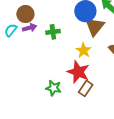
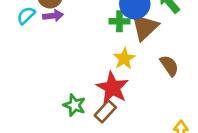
green cross: (53, 32) -> (119, 21), moved
brown rectangle: (86, 88) -> (105, 111), moved

